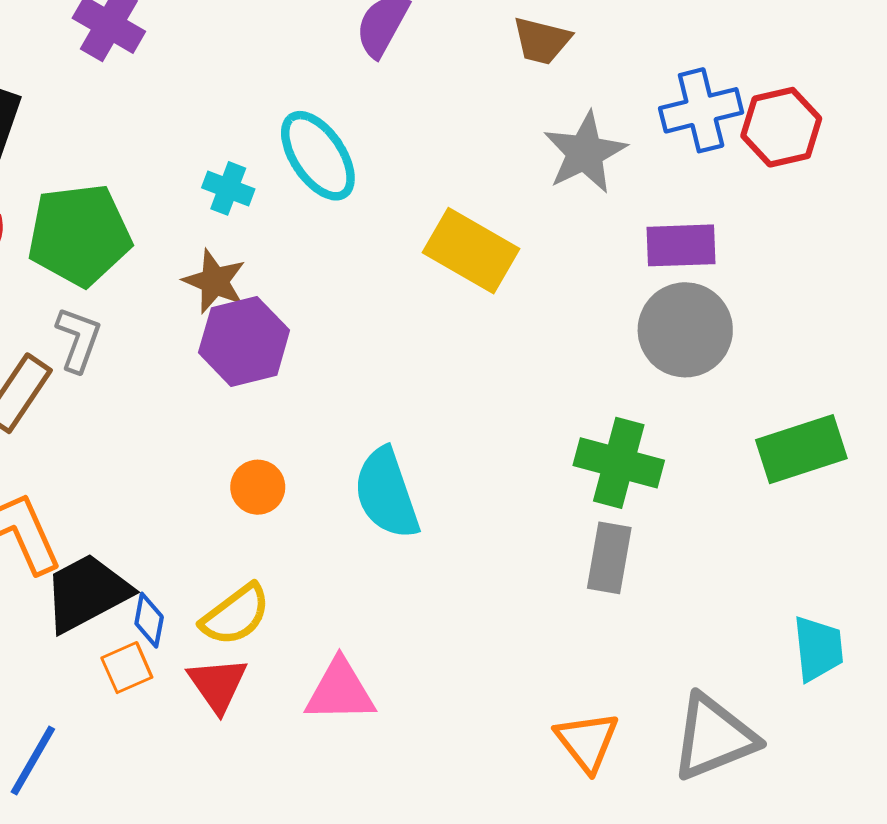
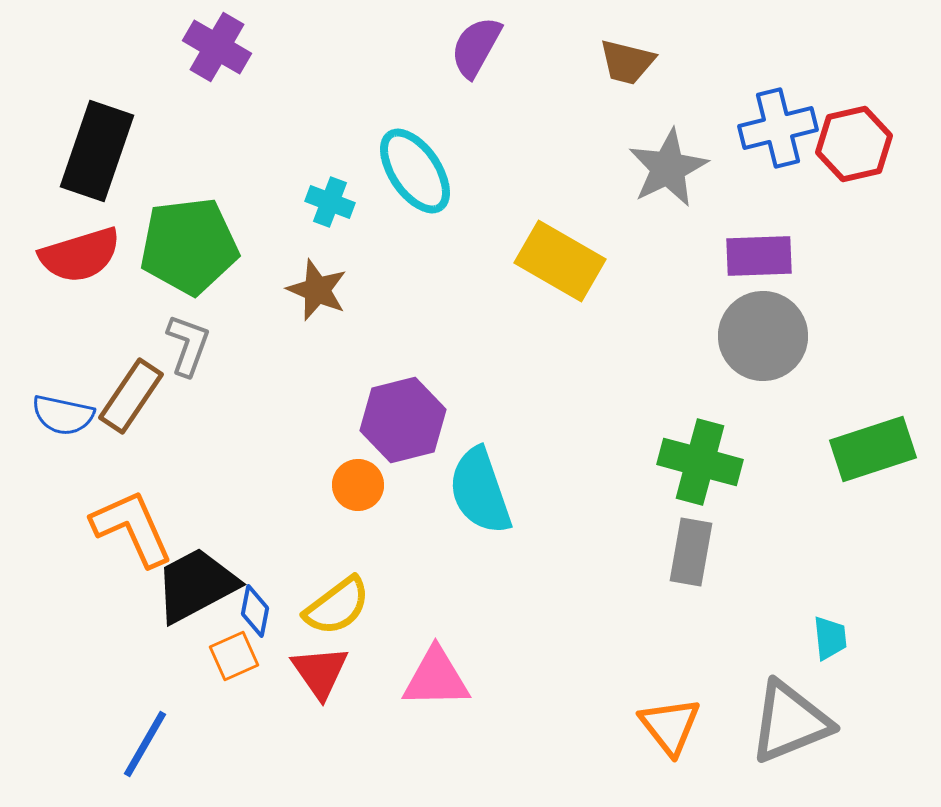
purple hexagon: (244, 341) -> (403, 420), moved
cyan trapezoid: (818, 649) -> (830, 638), moved, size x0.7

